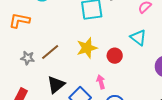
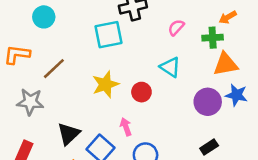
brown line: (50, 52) -> (54, 69), moved
gray star: (28, 58) -> (30, 102), size x1.5

